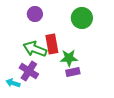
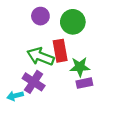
green circle: (82, 18) -> (73, 22), moved
cyan arrow: (13, 83) -> (15, 96), turned -32

